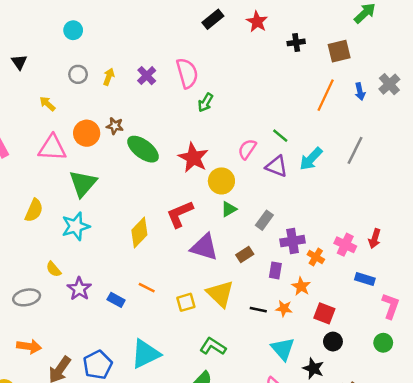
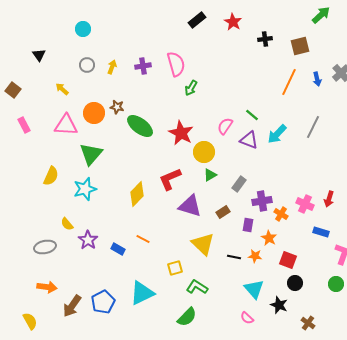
purple cross: (147, 76) -> (143, 66), turned 35
yellow square: (186, 302) -> (175, 268), moved

